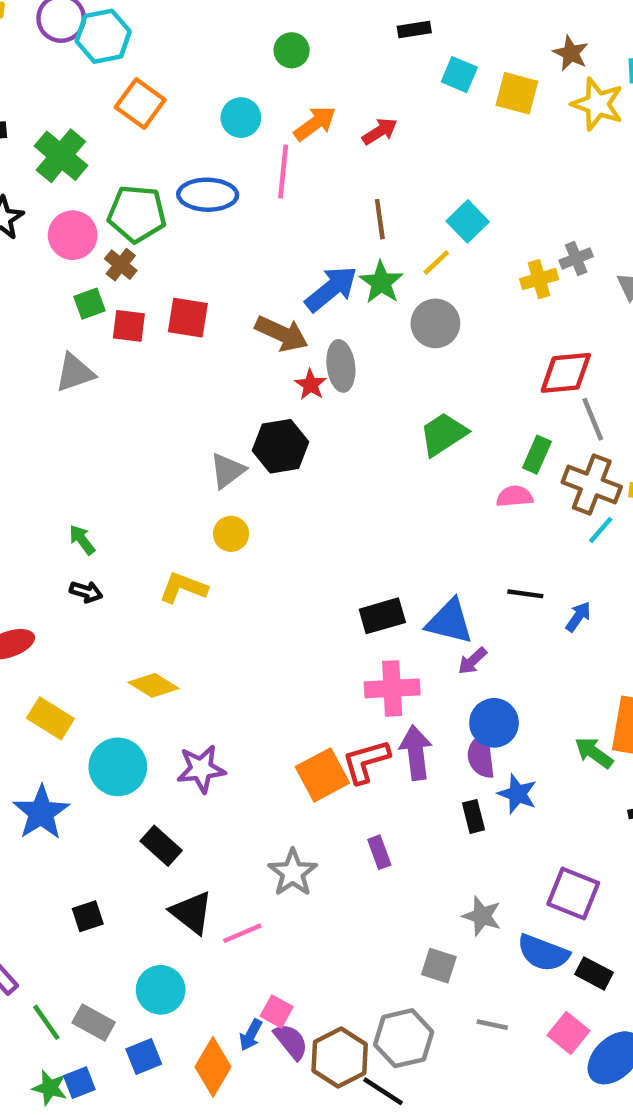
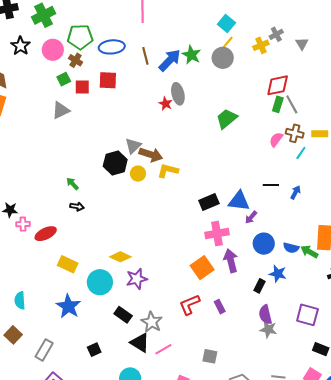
green cross: (61, 156) -> (44, 15), turned 30
blue ellipse: (208, 195) -> (112, 47), moved
brown line: (380, 219) -> (145, 56), moved
yellow line: (436, 263) -> (228, 42), moved
gray circle: (435, 323) -> (223, 58), moved
brown arrow: (282, 334) -> (151, 155), moved
black hexagon: (281, 446) -> (115, 163), moved
green rectangle: (537, 455) -> (278, 104), moved
brown cross: (592, 485) -> (295, 133), size x0.7
pink semicircle: (515, 496) -> (276, 140), moved, turned -42
yellow L-shape: (183, 588) -> (168, 171), moved
yellow diamond: (154, 685) -> (120, 257), moved
purple semicircle: (481, 756) -> (265, 315), moved
red L-shape: (366, 761) -> (190, 304), moved
orange square: (322, 775) -> (202, 268), moved
black rectangle: (474, 816) -> (259, 286), turned 48
gray star: (293, 873) -> (152, 322), moved
blue semicircle: (543, 953) -> (291, 248), moved, size x0.7
gray square: (439, 966) -> (210, 356), moved

